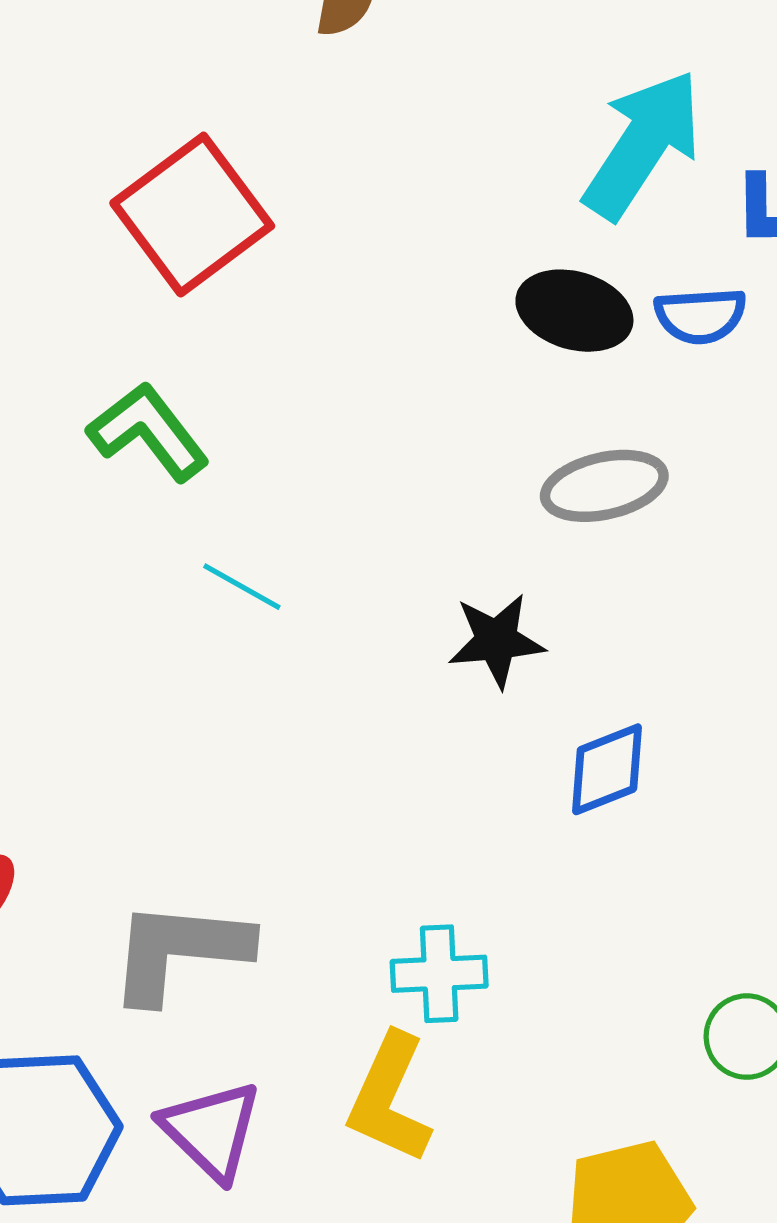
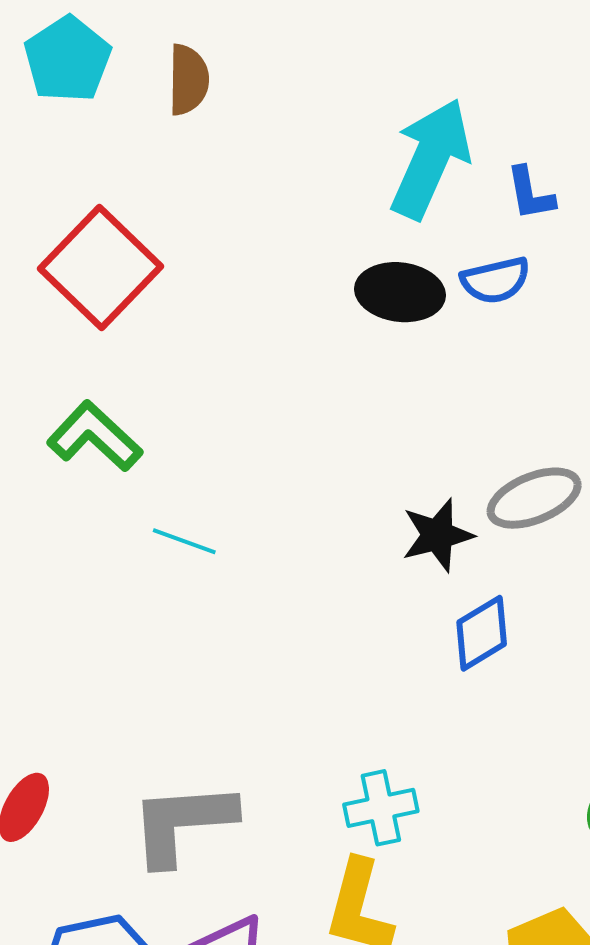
gray ellipse: (604, 486) -> (534, 498), moved
black star: (496, 641) -> (437, 535), moved

